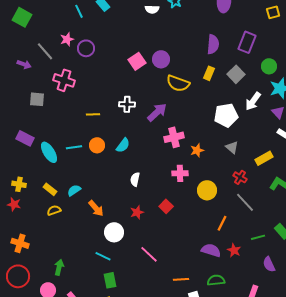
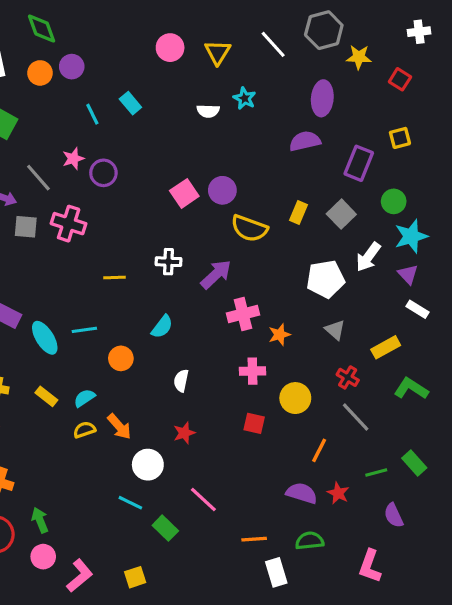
yellow square: (273, 12) -> (400, 138), moved
purple semicircle: (213, 44) -> (305, 141), moved, turned -108
gray square: (37, 99) -> (26, 227), moved
orange circle: (97, 145) -> (121, 358), moved
red square: (166, 206) -> (254, 423), moved, turned -32
yellow semicircle: (54, 210) -> (84, 430), moved
green arrow: (59, 267) -> (40, 520), moved, turned -35
green rectangle: (110, 280) -> (165, 528), moved, turned -35

